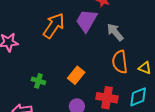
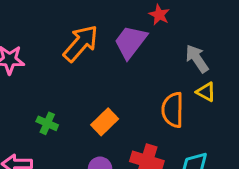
gray arrow: (115, 32) -> (197, 59), moved
yellow triangle: (145, 68) -> (206, 92), moved

